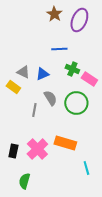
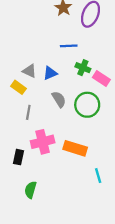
gray line: (34, 110) -> (28, 112), moved
pink cross: (37, 149) -> (43, 142), moved, turned 30

